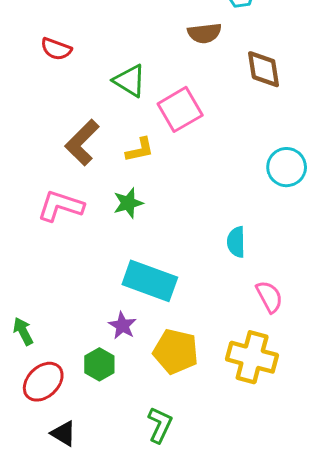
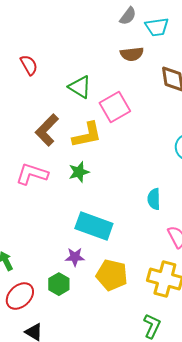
red semicircle: (56, 49) -> (29, 65), turned -140
yellow L-shape: (140, 150) -> (87, 135), size x1.5
purple star: (122, 325) -> (75, 257), turned -30
green L-shape: (160, 425) -> (152, 326), moved

